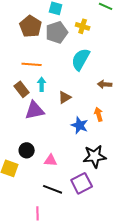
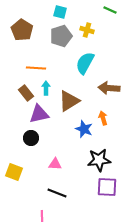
brown pentagon: (31, 26) -> (22, 30), moved
brown arrow: (105, 84) -> (109, 88), size x1.5
brown triangle: (65, 97) -> (69, 101), size x1.6
black circle: (27, 150) -> (31, 138), moved
purple square: (82, 183) -> (107, 187), moved, turned 30

